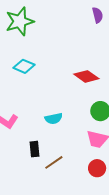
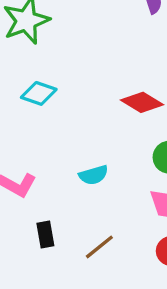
black rectangle: (34, 149) -> (45, 234), moved

